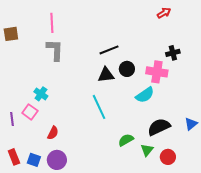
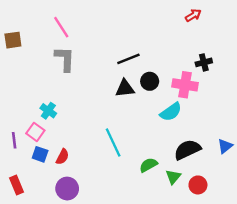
pink line: (52, 23) -> (61, 27), turned -30
cyan line: (99, 107) -> (113, 143), moved
blue square: (34, 160) -> (40, 154), moved

